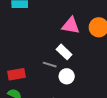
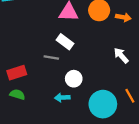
white circle: (67, 76) -> (74, 79), moved

